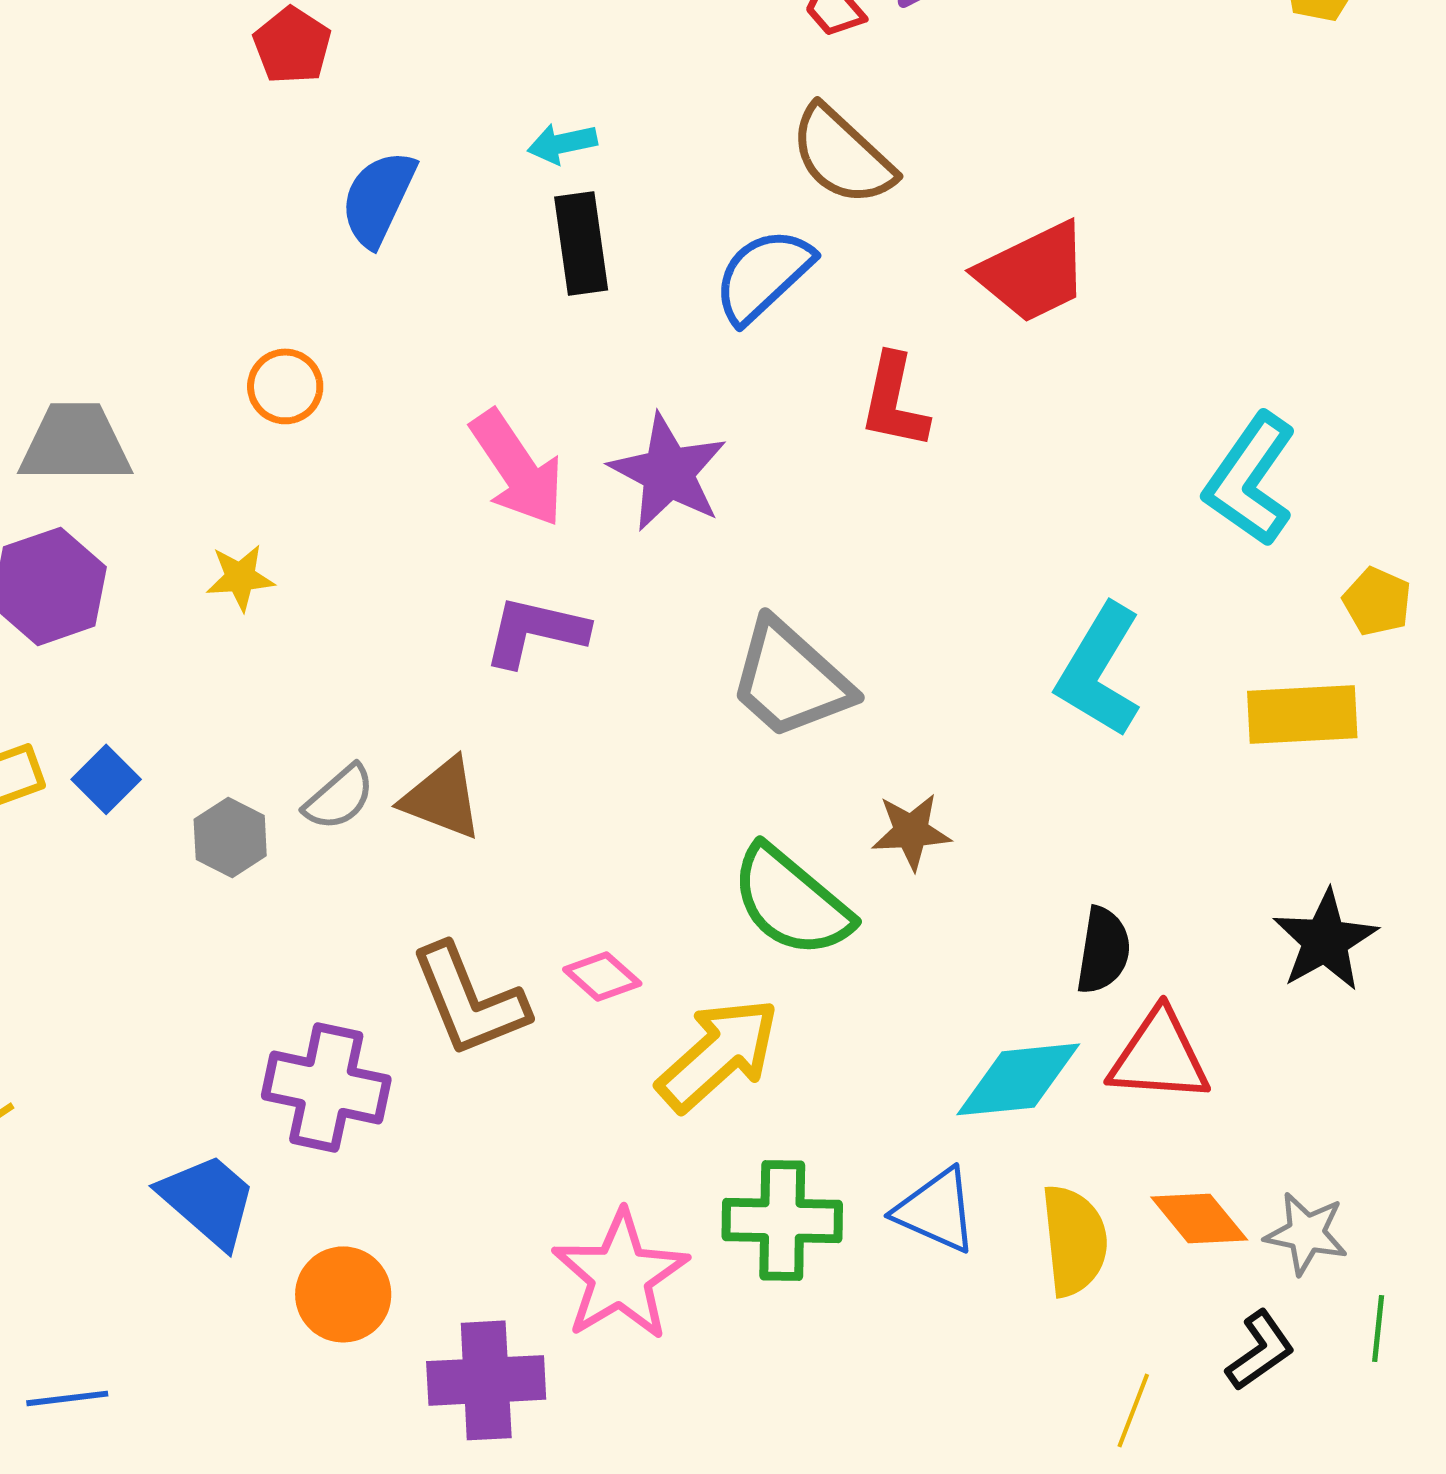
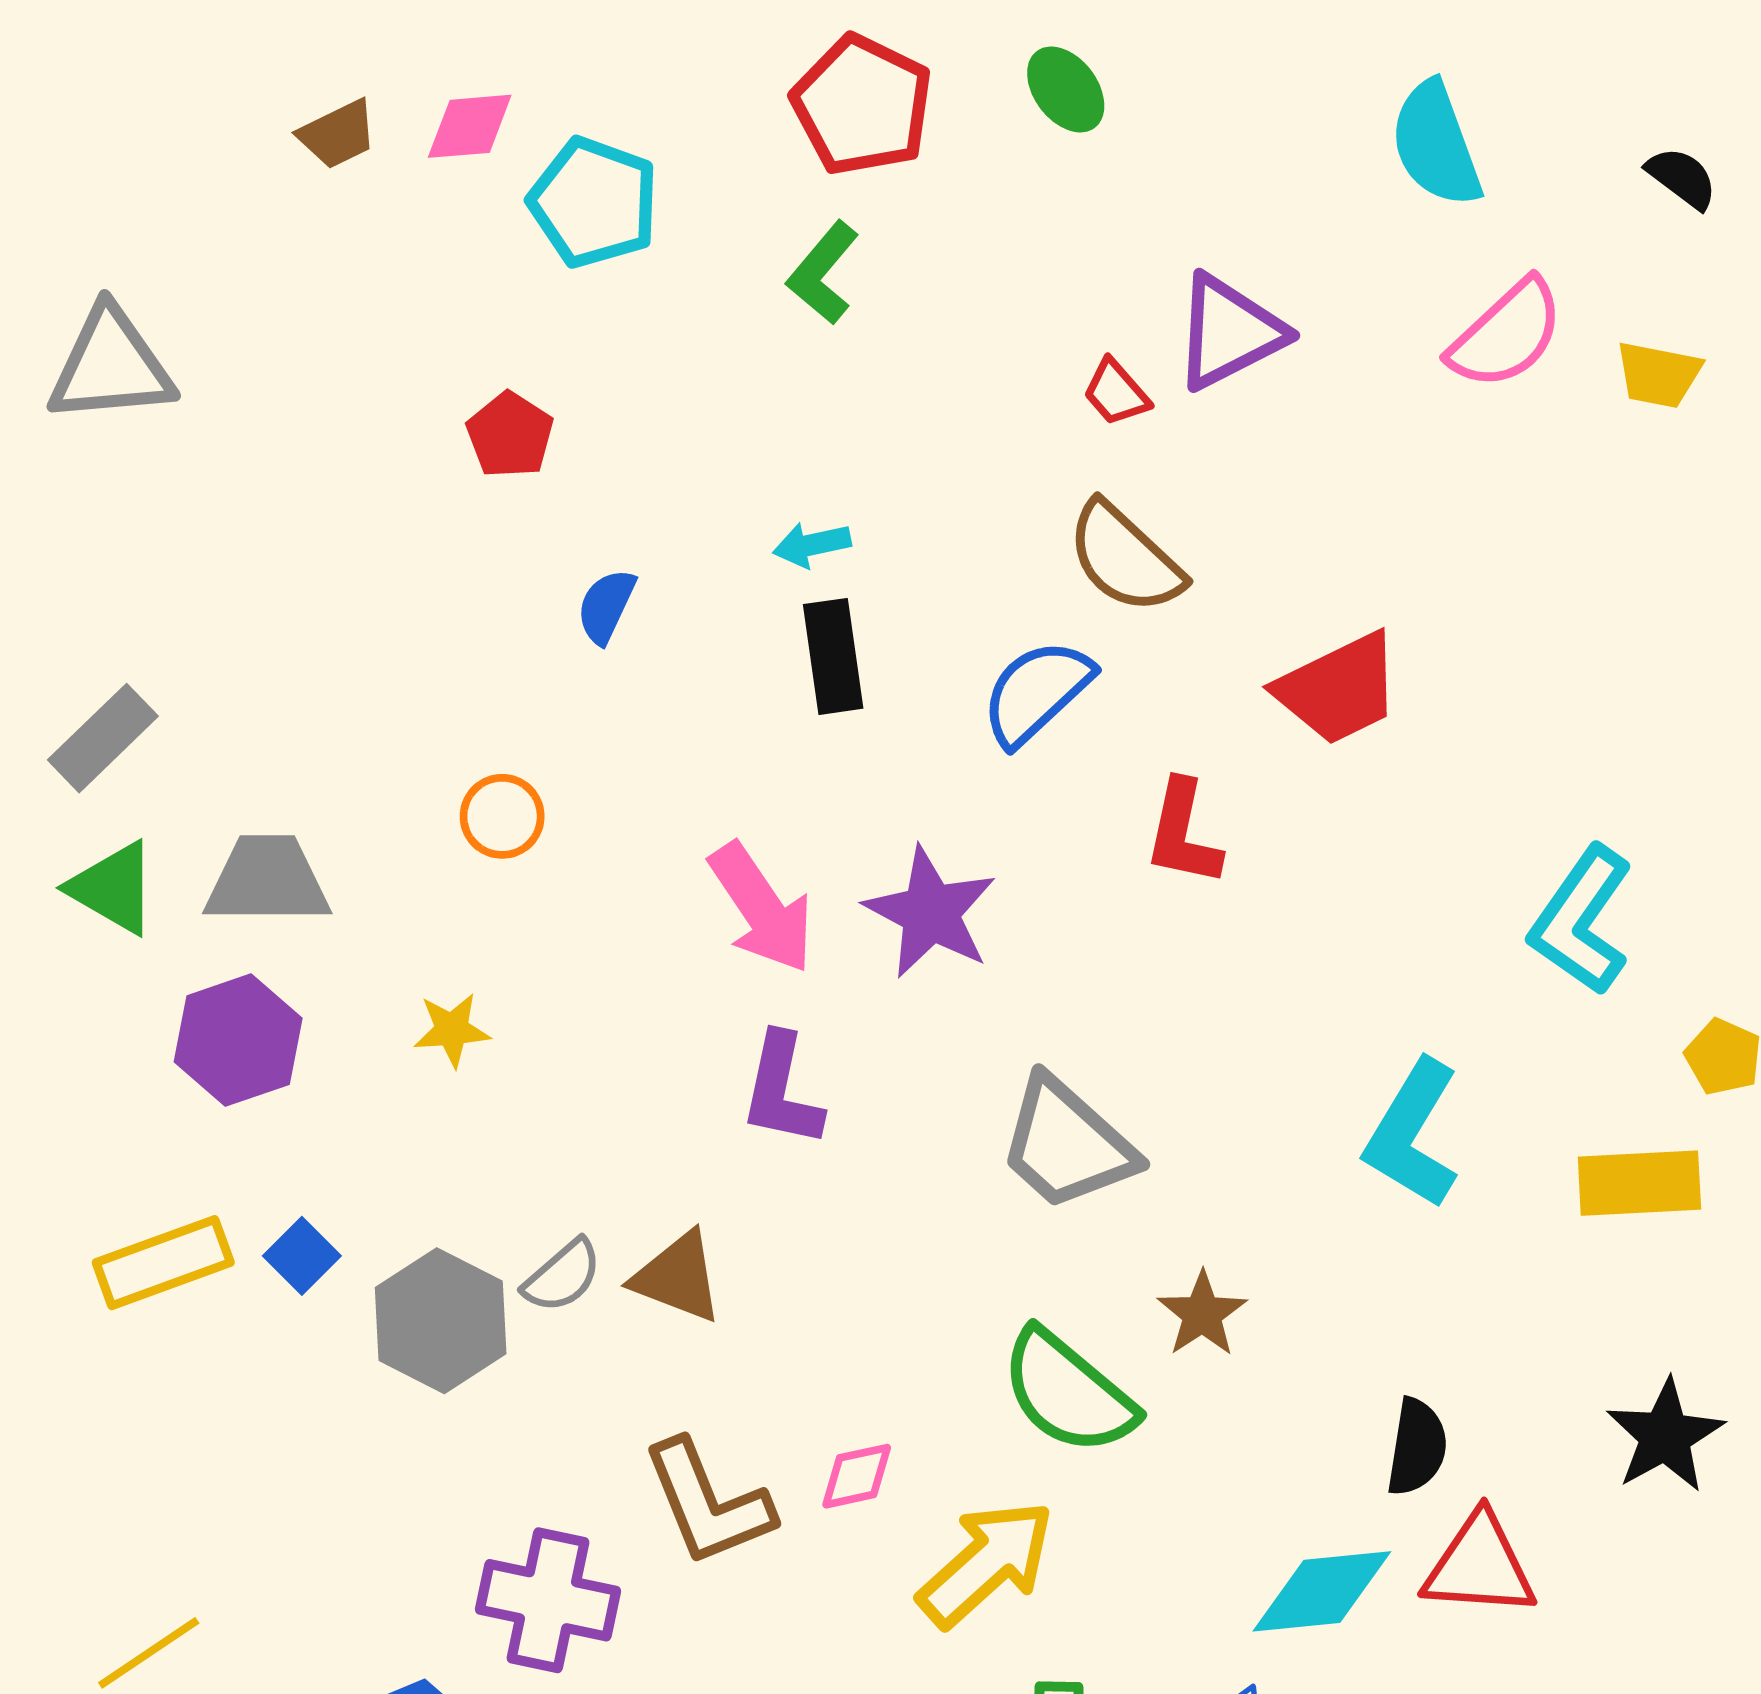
blue semicircle: (378, 198) -> (606, 606), size x0.7
purple L-shape: (535, 631) -> (782, 1090), turned -91
brown star: (911, 831) -> (1202, 1314), turned -30
gray hexagon: (230, 837) -> (441, 1321), size x1.6
pink diamond: (602, 976) -> (857, 1476), turned -54

